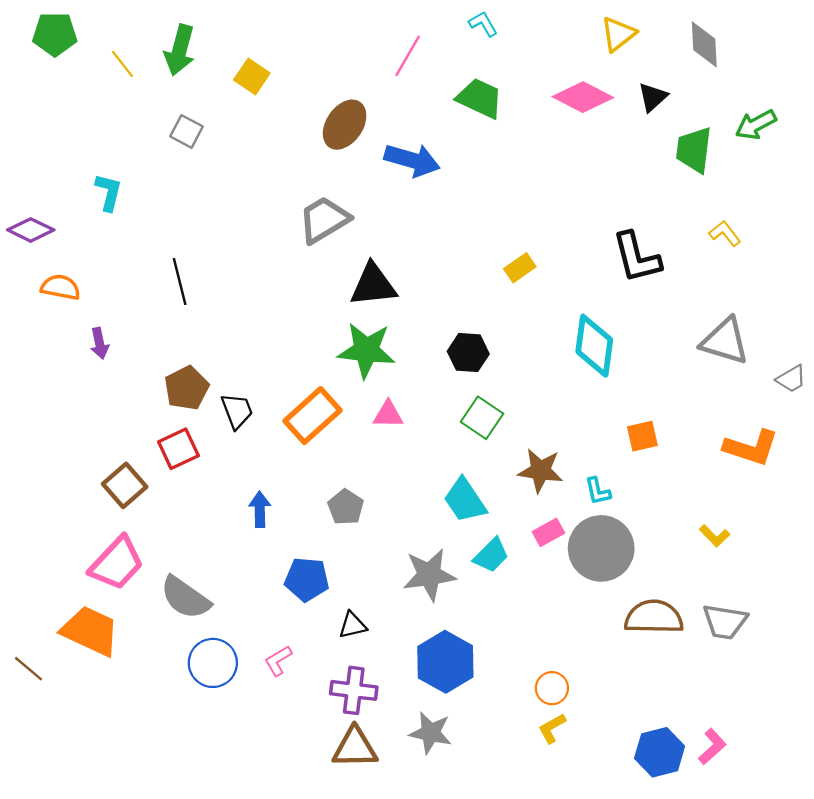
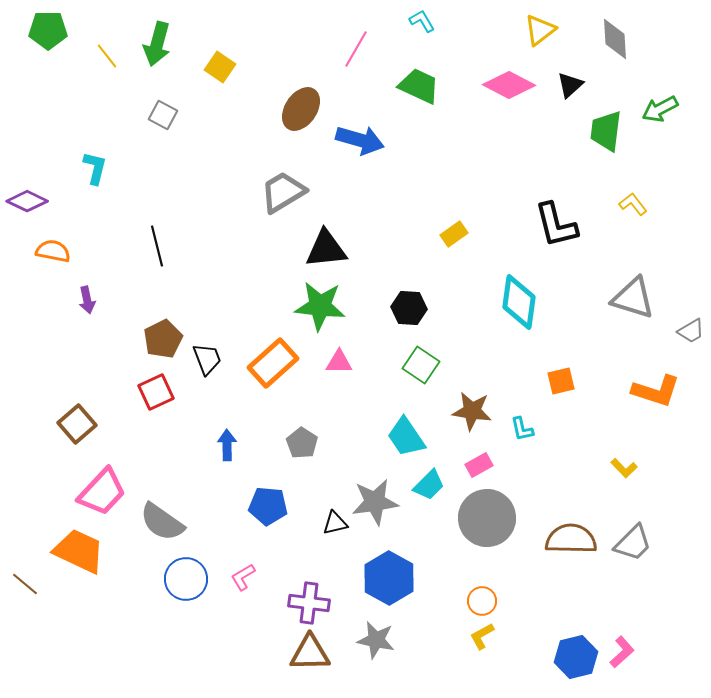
brown square: (125, 485) -> (77, 424), moved
gray circle: (601, 548) -> (487, 518), moved
gray trapezoid: (725, 622) -> (633, 543), turned -54
black triangle: (353, 625) -> (335, 523), moved

